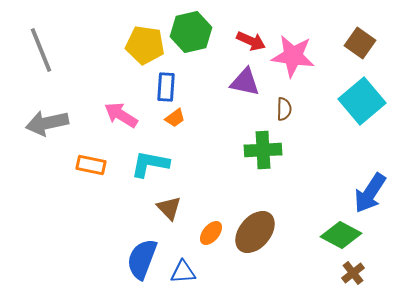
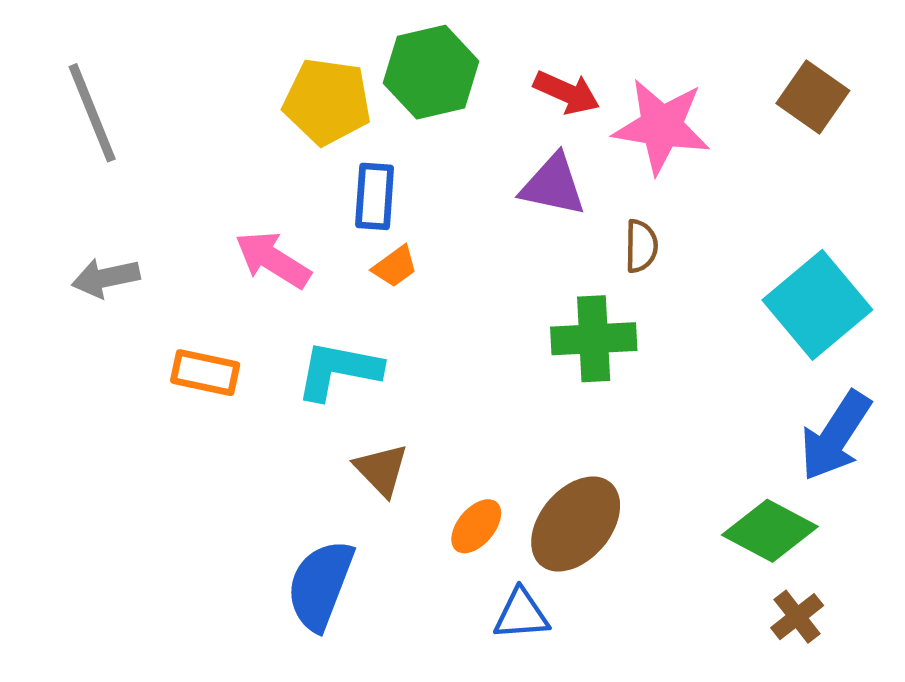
cyan square: (362, 101) -> (817, 305), moved
gray arrow: (47, 123) -> (106, 278), size x0.7
blue triangle: (183, 272) -> (521, 614), moved

